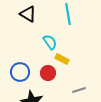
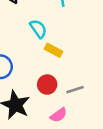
red circle: (48, 73) -> (47, 85), moved

